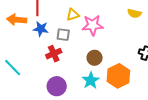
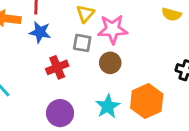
yellow triangle: (73, 15) -> (85, 14), turned -32
gray square: (63, 35) -> (82, 43), moved
brown circle: (95, 58) -> (110, 63), moved

